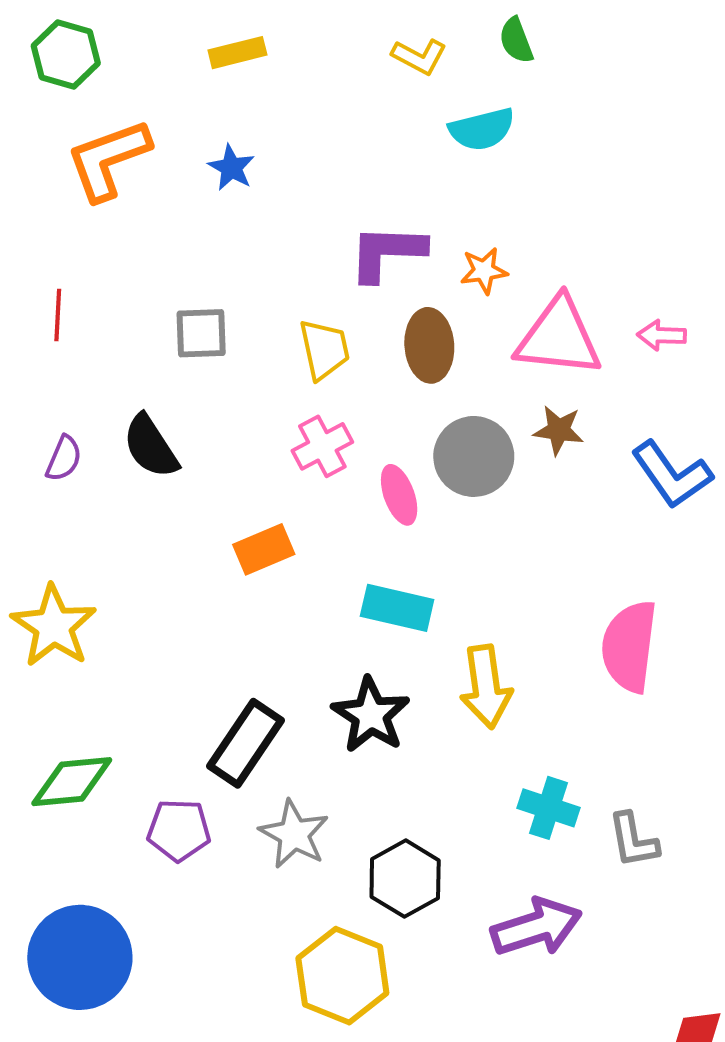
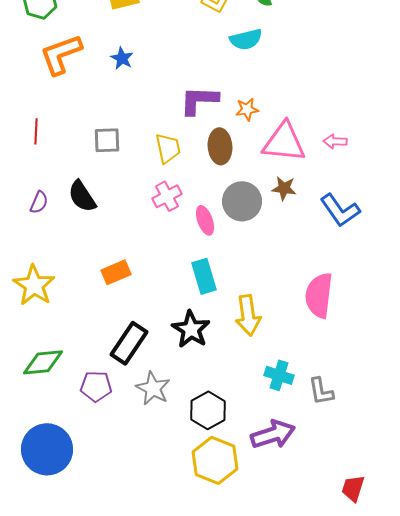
orange rectangle: (264, 549) -> (116, 272), moved
cyan rectangle: (397, 608) -> (204, 276), turned 60
yellow hexagon: (342, 976) -> (215, 460), moved

